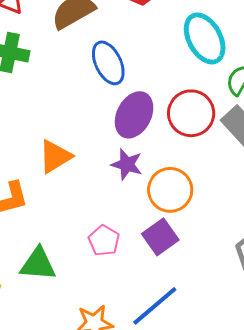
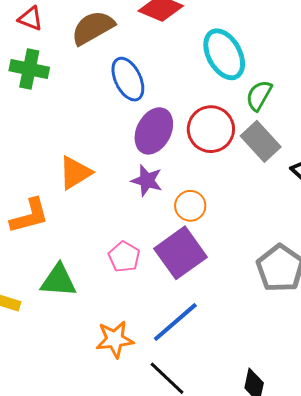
orange circle: (170, 190) -> (190, 206), size x0.7
purple square: (160, 237) -> (181, 253), size x1.4

